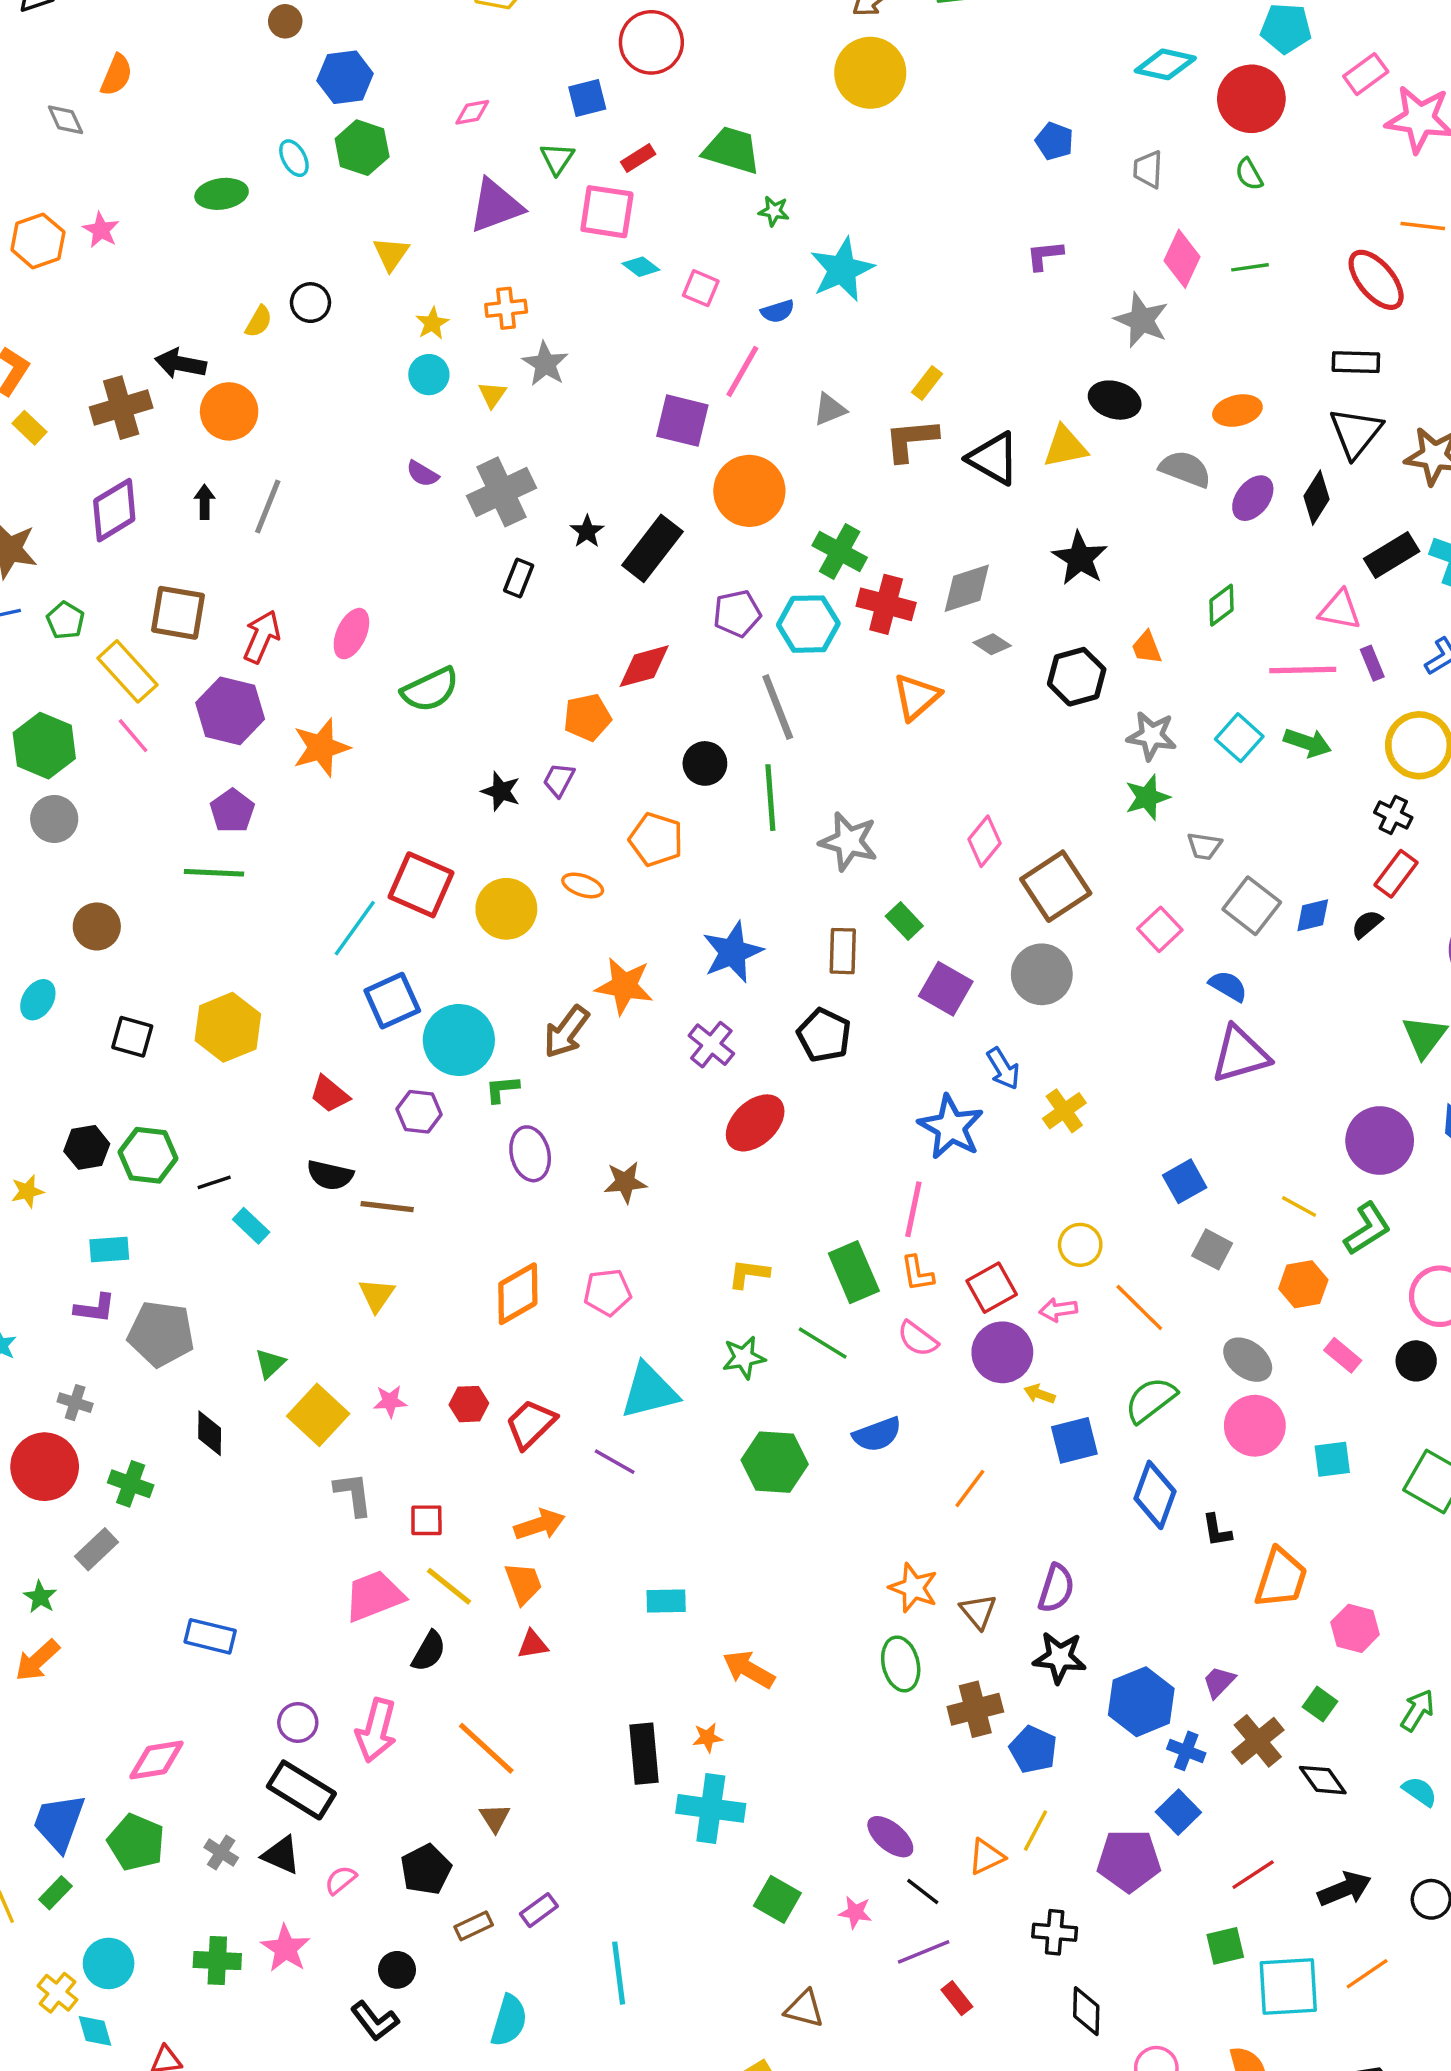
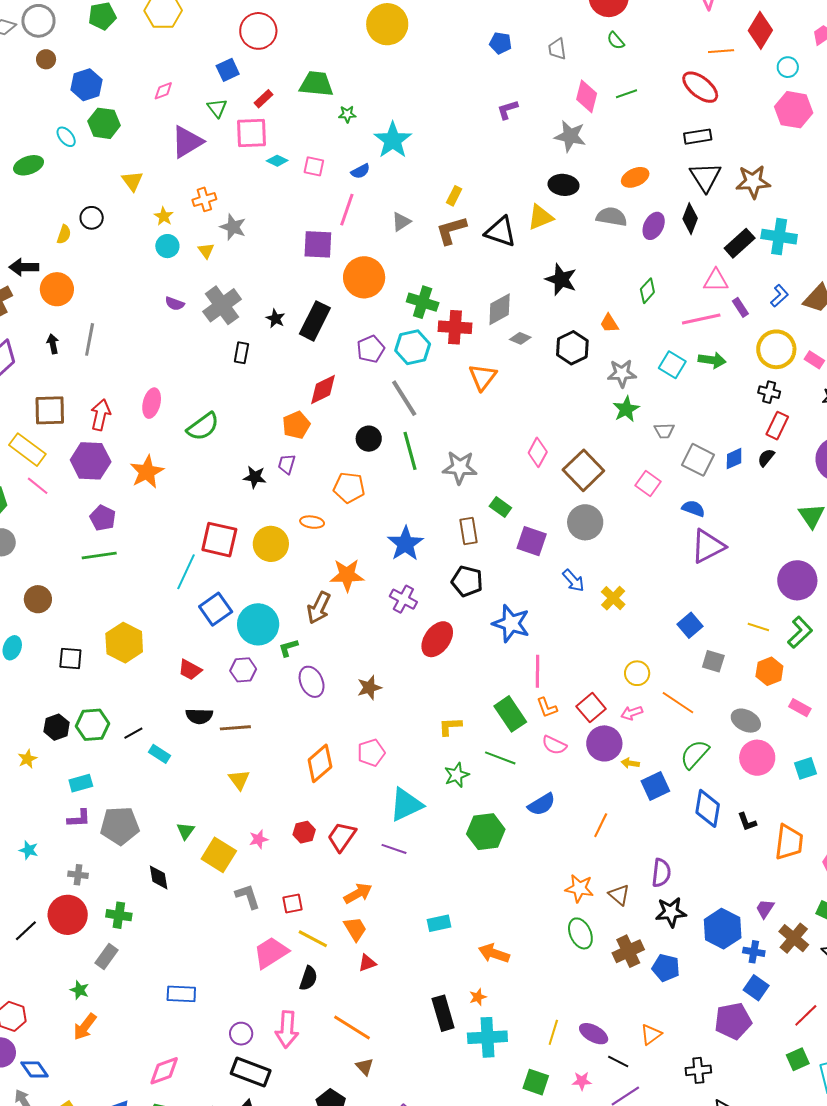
blue star: (951, 1127) -> (511, 623), moved
yellow line: (1035, 1831) -> (553, 1032), moved

